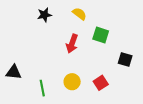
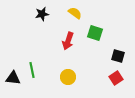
black triangle: (14, 72) -> (13, 78), moved
red square: (101, 83) -> (116, 78), moved
green line: (42, 88) -> (32, 70), moved

